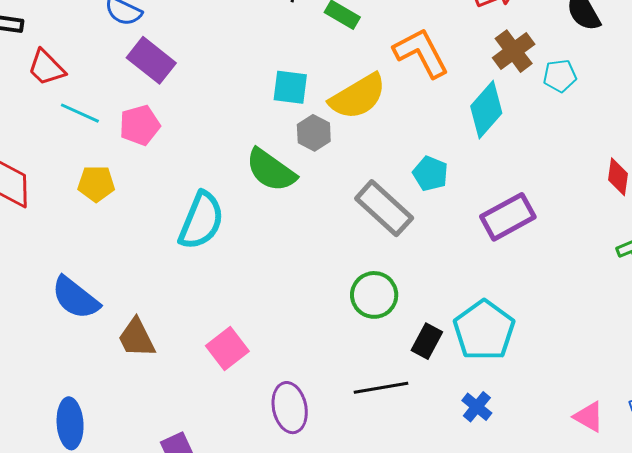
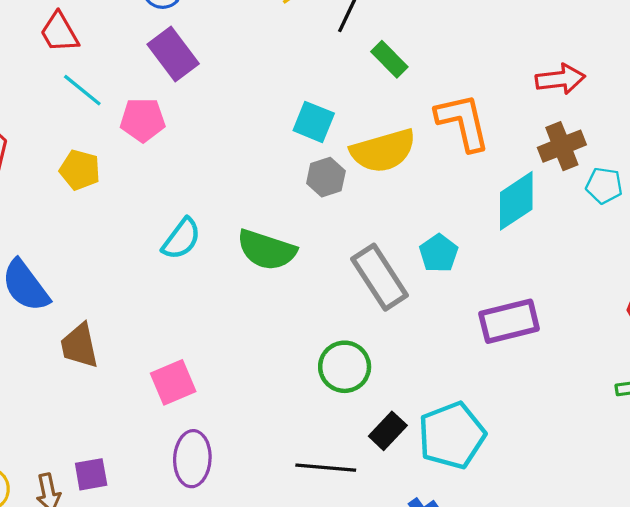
green semicircle: (271, 170) -> (267, 250), moved, turned -32
cyan semicircle: (201, 221) -> (181, 239), size x0.7
purple ellipse: (290, 408) -> (192, 459), moved

